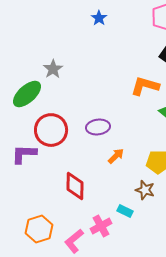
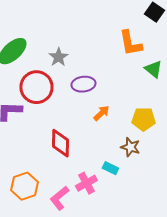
gray star: (53, 69) -> (58, 57), moved
orange L-shape: (145, 86) -> (130, 43), turned -116

